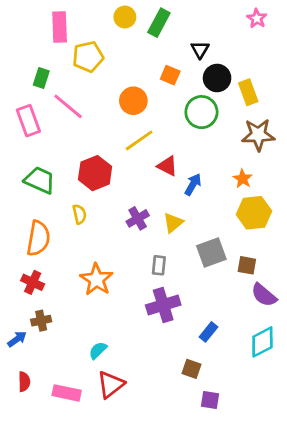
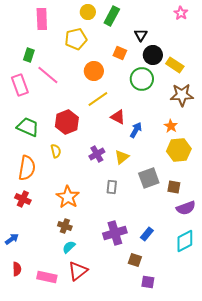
yellow pentagon: (88, 57) -> (76, 39), moved
yellow rectangle: (248, 92) -> (175, 65), turned -36
purple semicircle: (264, 295) -> (186, 208), turned -60
purple cross: (163, 305) -> (115, 233), moved
brown cross: (41, 321) -> (65, 226), moved, turned 32

